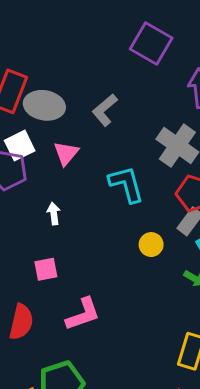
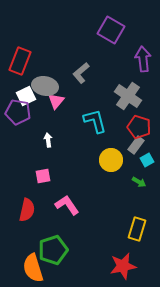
gray ellipse: (44, 105) -> (45, 86), moved
yellow circle: (151, 245) -> (111, 160), size x1.5
pink L-shape: (83, 314) -> (67, 205), turned -105

